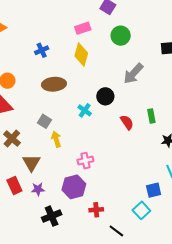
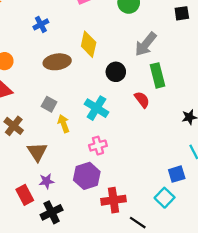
yellow diamond: (81, 54) -> (89, 44), moved
cyan cross: (85, 110) -> (96, 108), moved, size x1.5
green rectangle: (151, 116) -> (158, 75), moved, size x1.5
red rectangle: (14, 185) -> (25, 195), moved
red cross: (96, 210) -> (114, 200), size x1.5
black cross: (52, 216) -> (52, 212), moved

